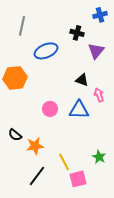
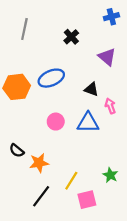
black cross: (77, 33) -> (71, 37), moved, turned 32
blue ellipse: (46, 51) -> (51, 78), moved
purple triangle: (96, 51) -> (107, 57), turned -30
yellow line: (64, 162) -> (71, 181), turned 60

